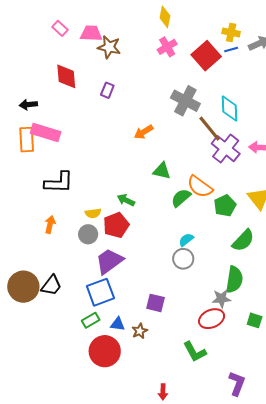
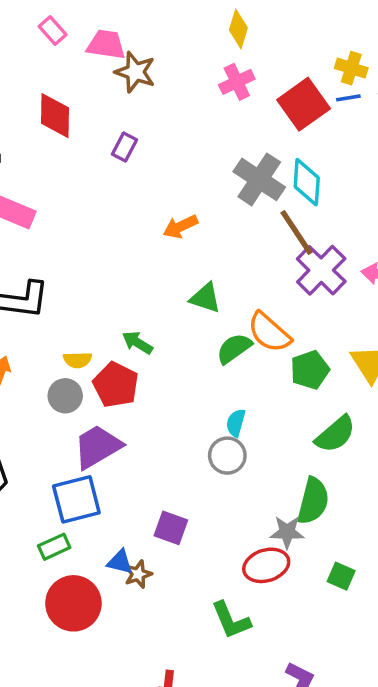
cyan diamond: (229, 109) -> (307, 182), moved
red pentagon: (116, 225) -> (116, 385), turned -30
cyan semicircle: (186, 240) -> (236, 423), turned -42
blue triangle: (118, 324) -> (120, 562), moved

